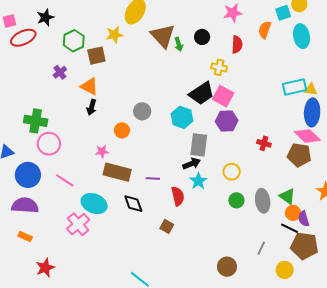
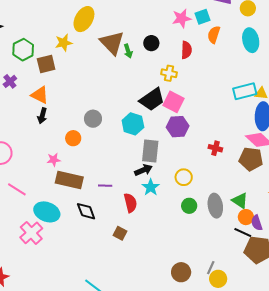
cyan square: (283, 13) -> (203, 17), moved
gray line: (261, 248) -> (211, 268), moved
yellow circle: (285, 270) -> (218, 279), moved

